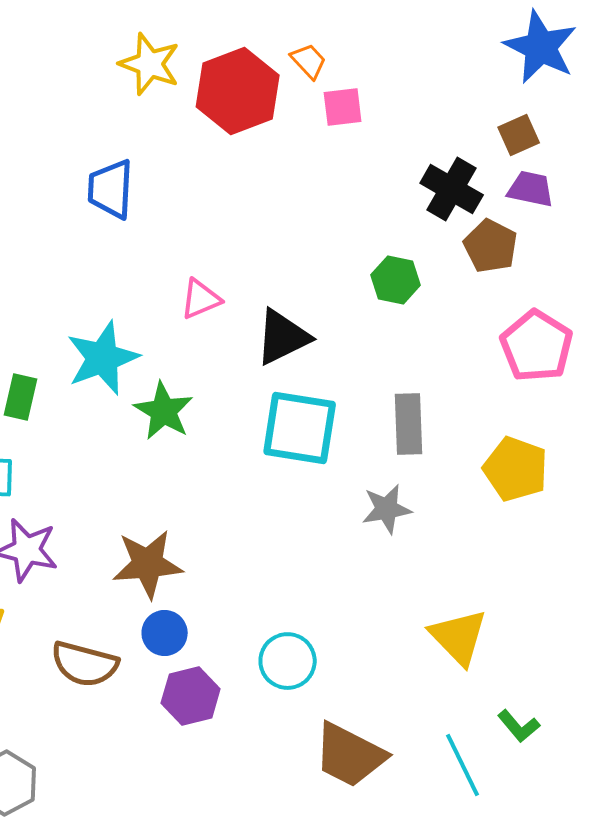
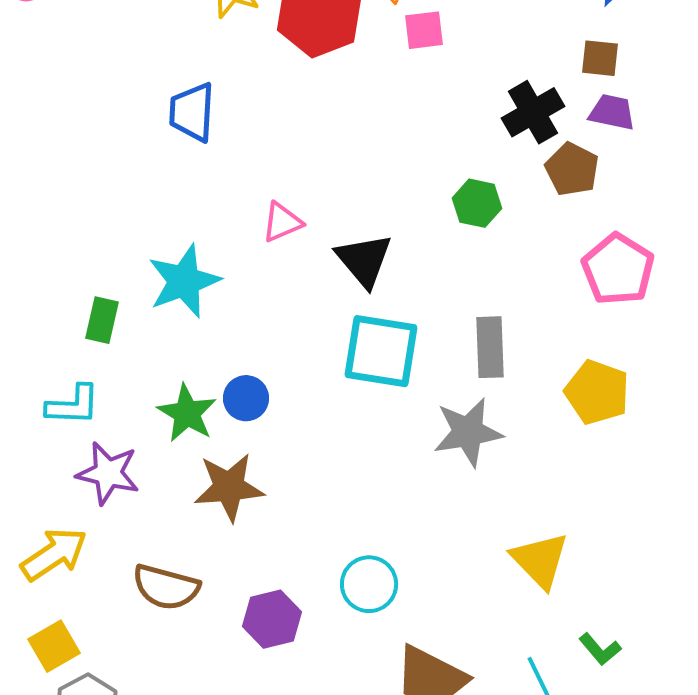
brown square: (519, 135) -> (600, 58), turned 30
black cross: (452, 189) -> (533, 112), turned 30
black triangle: (283, 337) -> (364, 260), turned -44
green star: (164, 411) -> (187, 413), moved
gray star: (387, 509) -> (468, 432), size x1.4
blue circle: (165, 633) -> (246, 398), moved

